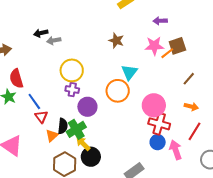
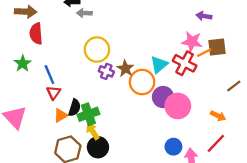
brown star: (116, 41) -> (125, 68), moved
red semicircle: (16, 79) -> (36, 34), moved
brown line: (189, 79) -> (234, 86), moved
purple cross: (72, 90) -> (106, 71), moved
purple circle: (87, 107) -> (163, 97), moved
red cross: (159, 124) -> (185, 63), moved

